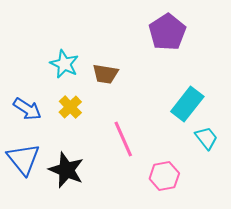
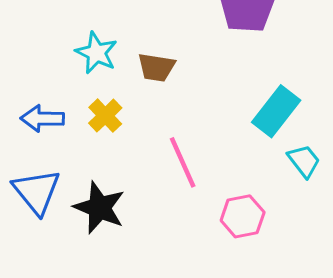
blue arrow: (27, 109) -> (42, 119), turned 148

